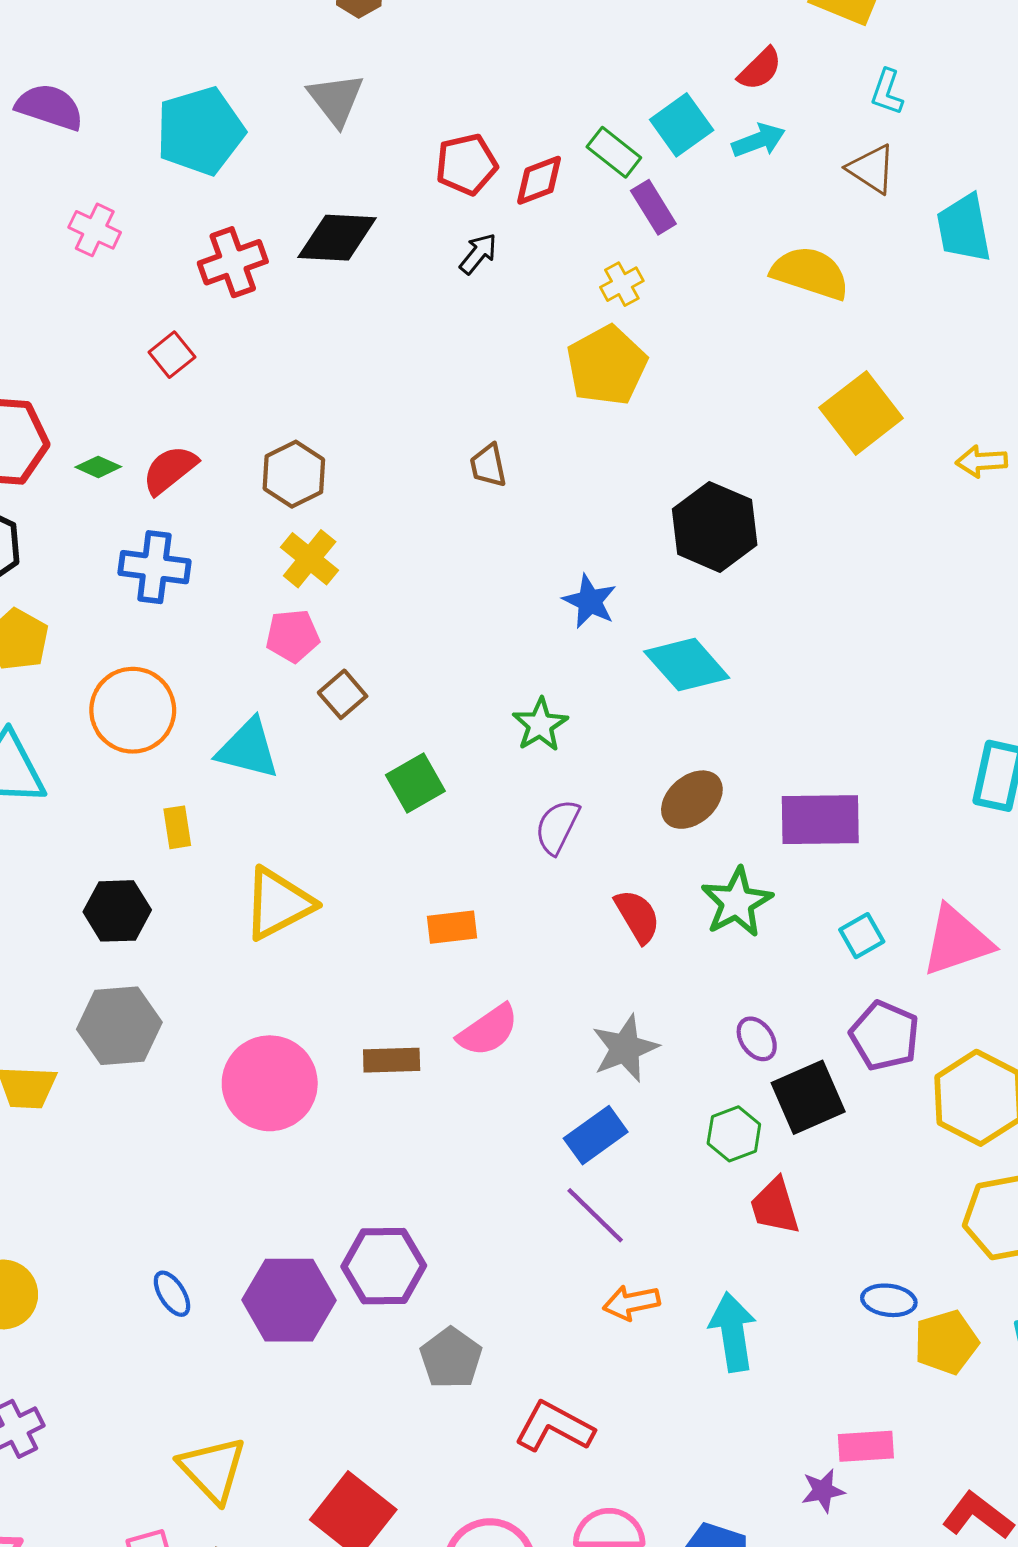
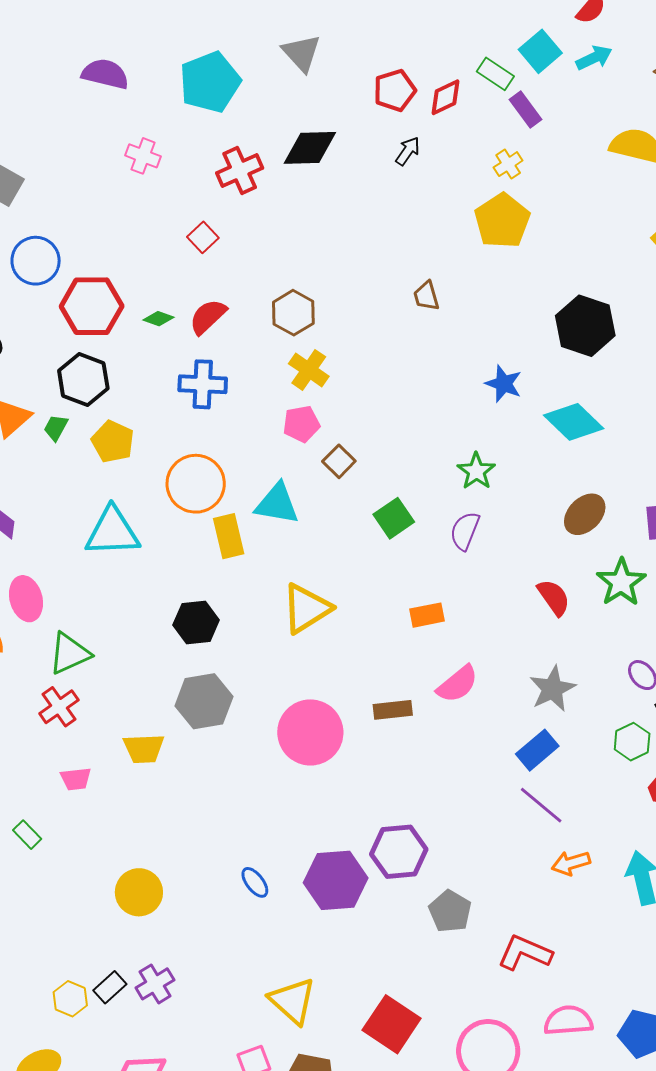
yellow rectangle: (177, 827) -> (229, 536), moved, size x1.5
purple semicircle: (557, 827) -> (465, 531), moved

